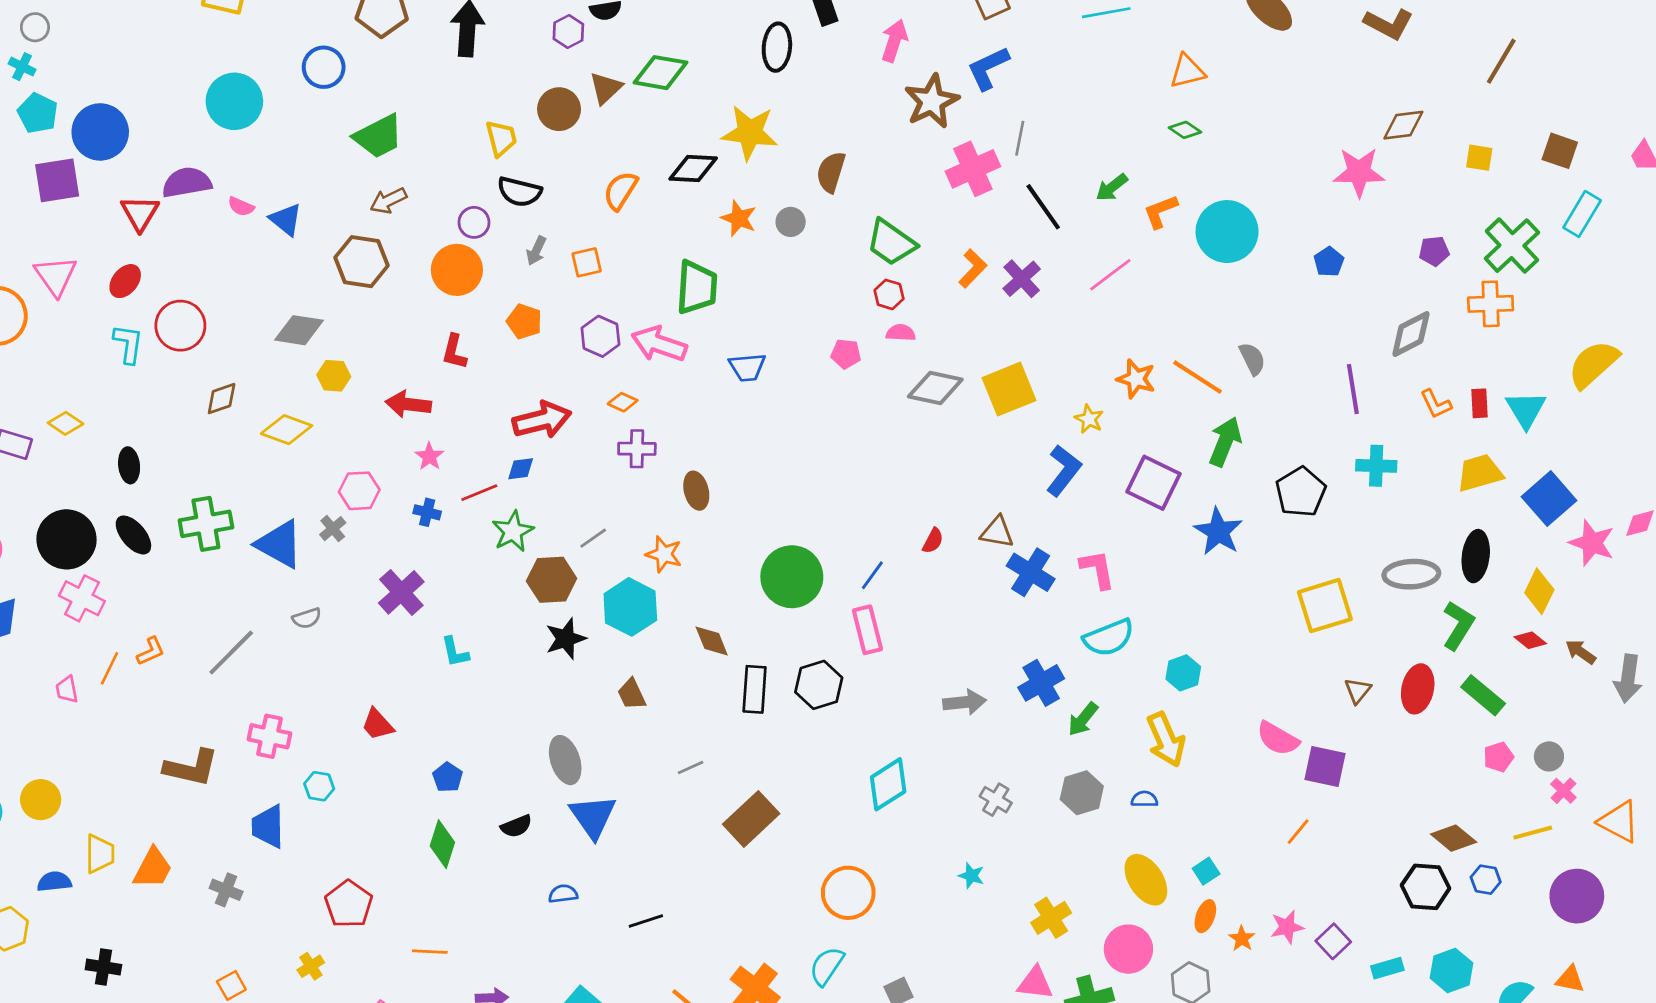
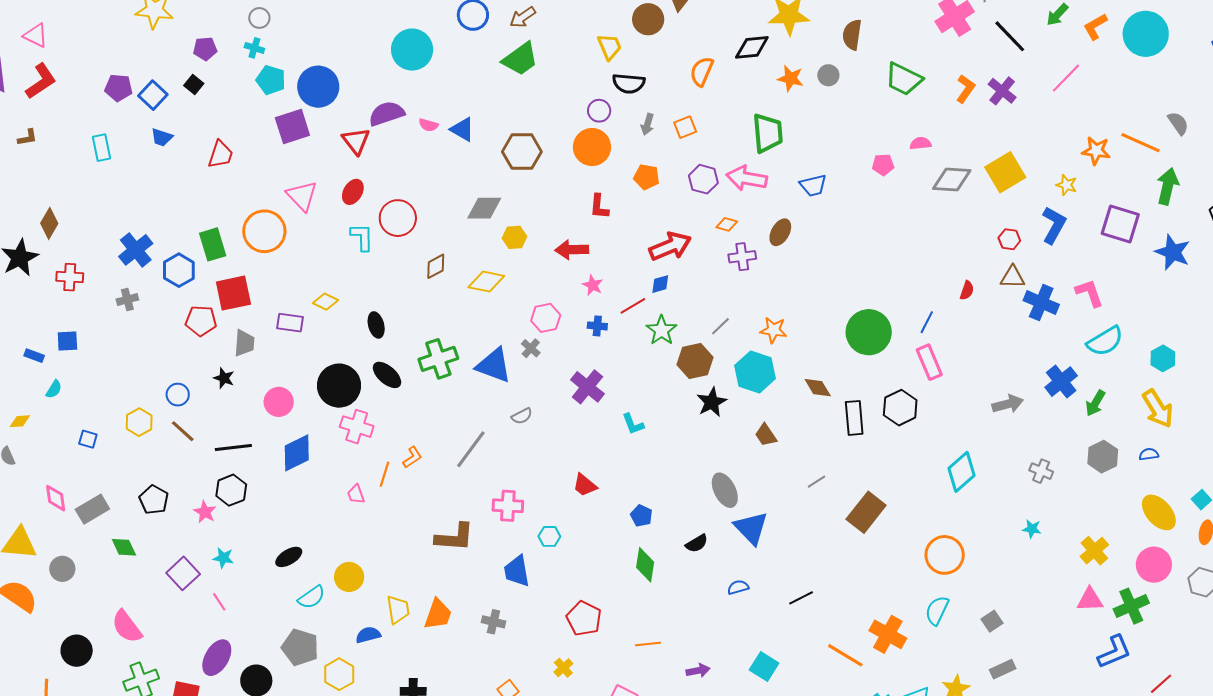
brown arrow: (388, 201) -> (523, 17), moved
red hexagon: (889, 294) -> (1009, 239), moved
brown ellipse: (696, 491) -> (780, 232), moved, turned 52

